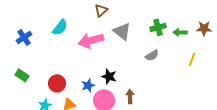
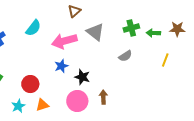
blue star: (88, 85) -> (61, 66), moved

